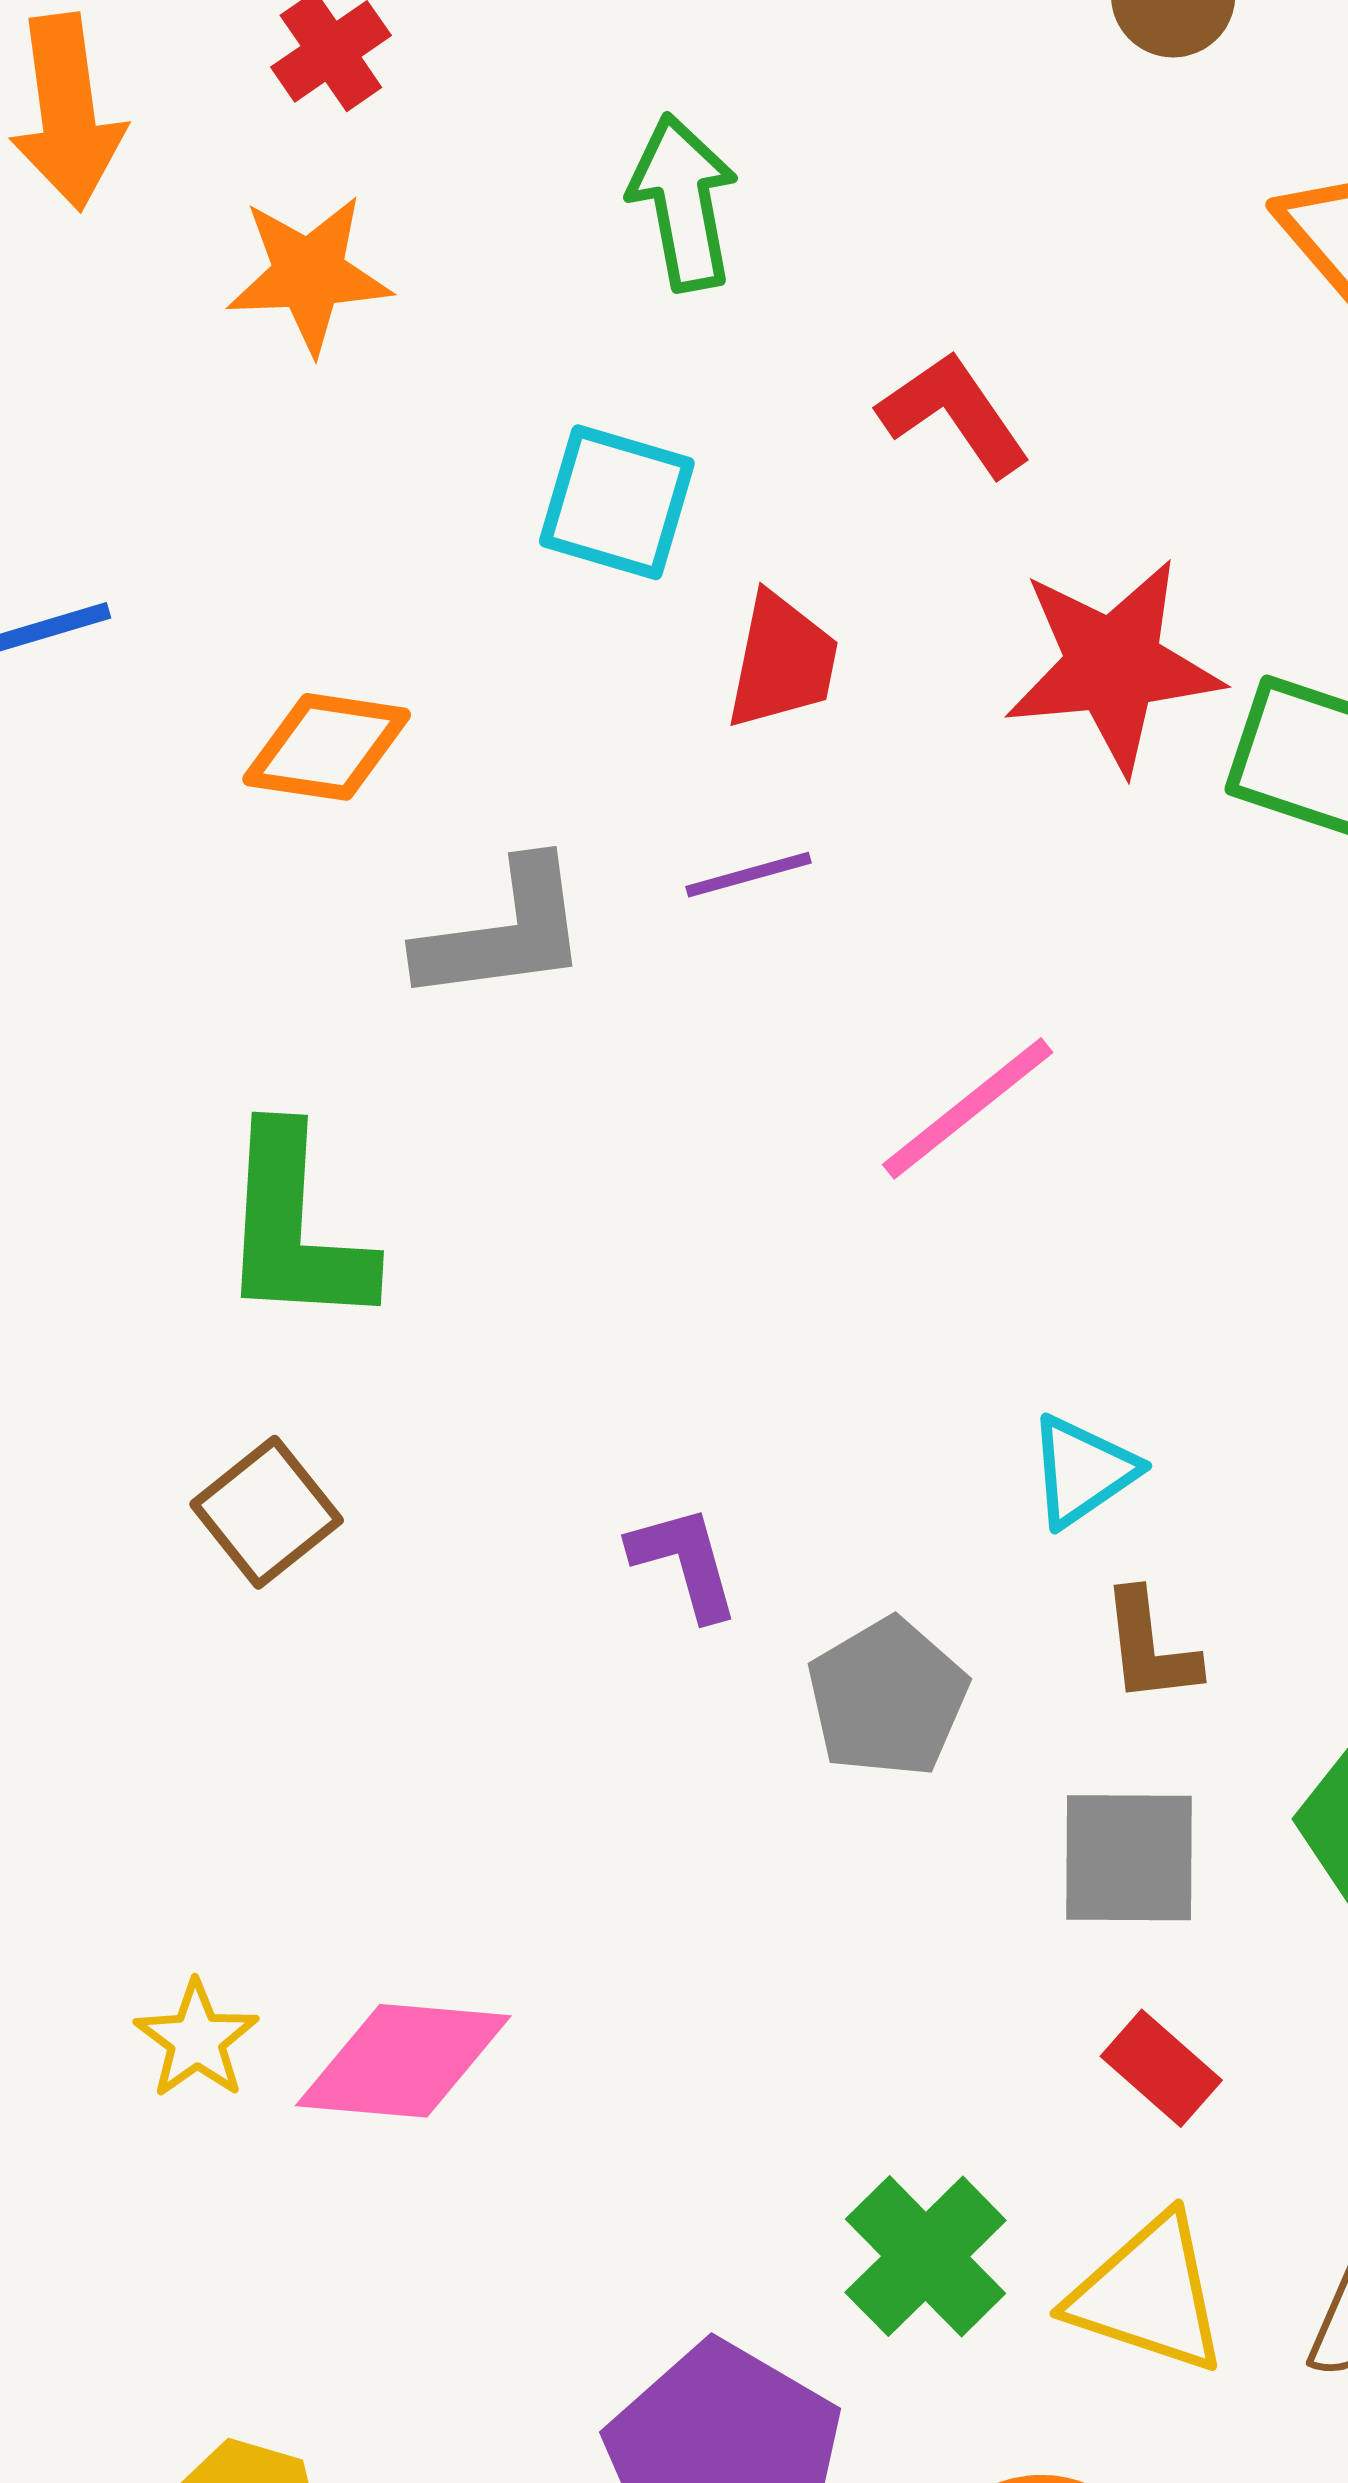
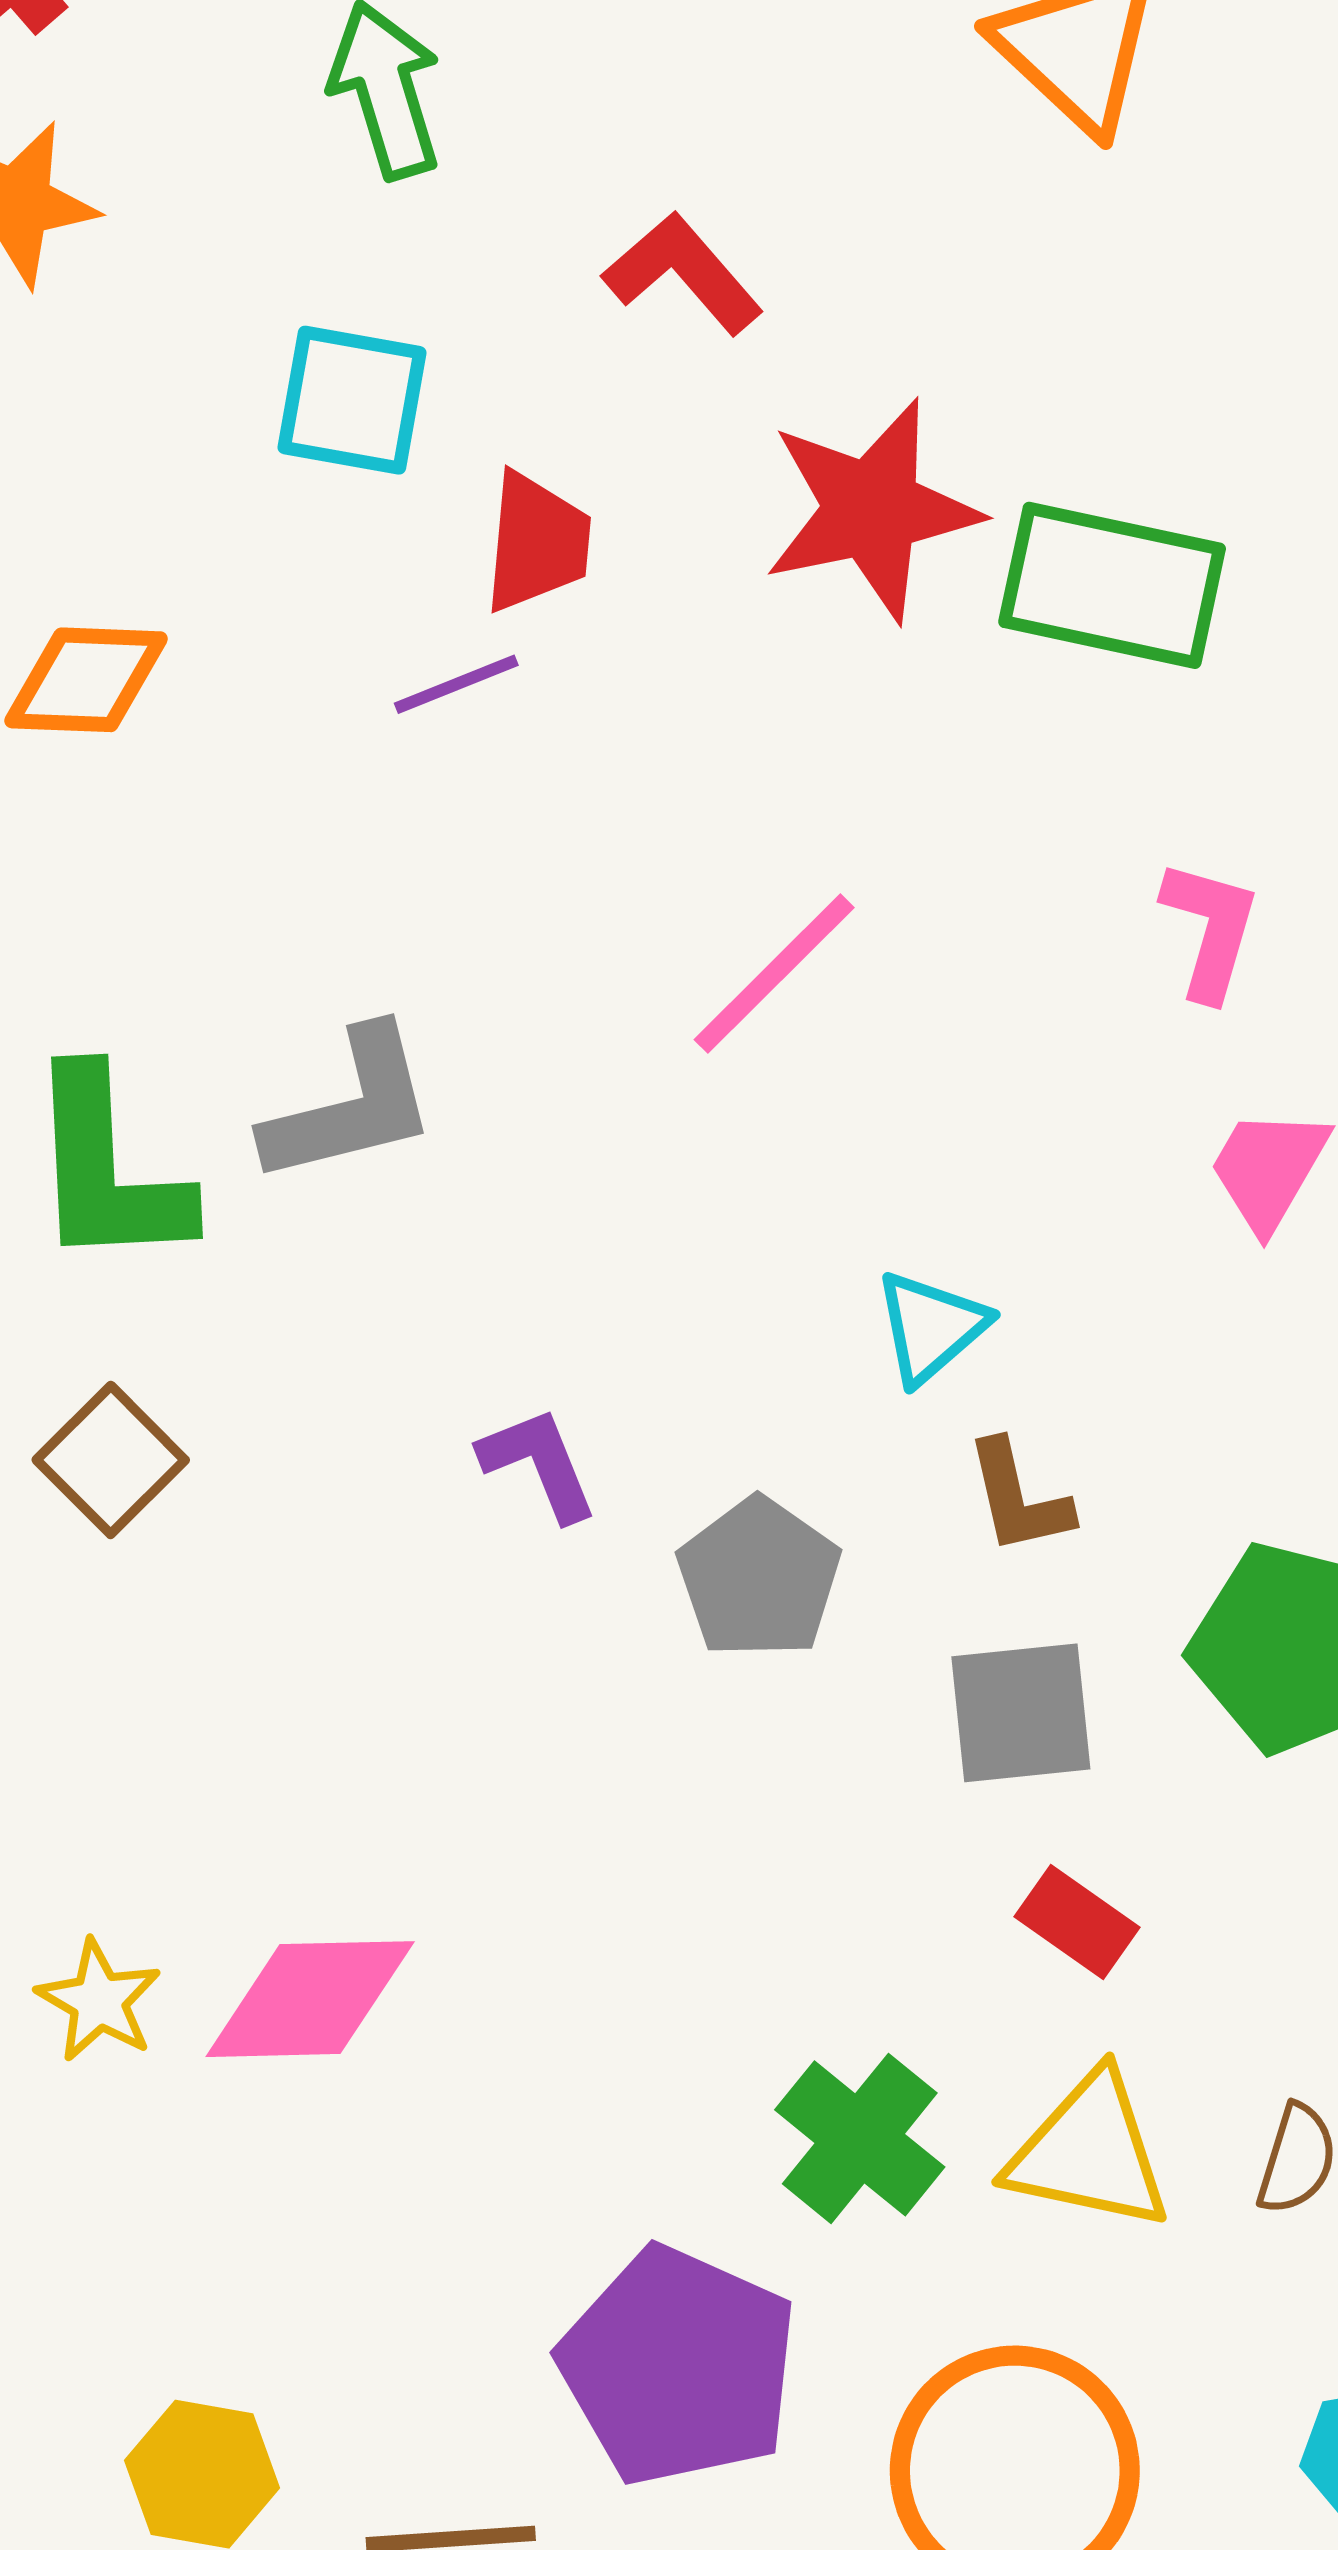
purple line: (748, 875) -> (456, 684), moved
gray L-shape: (504, 932) -> (350, 1106), moved

